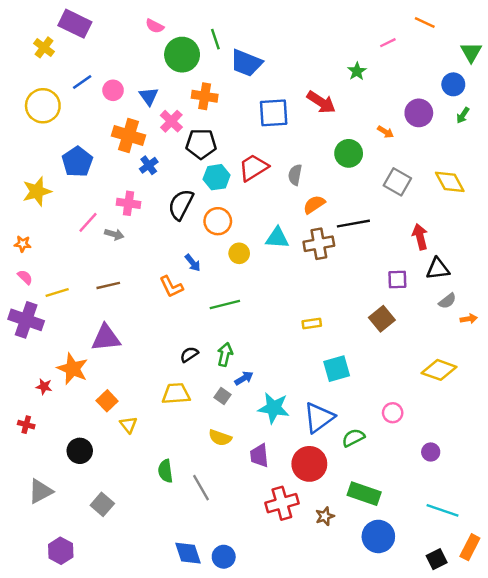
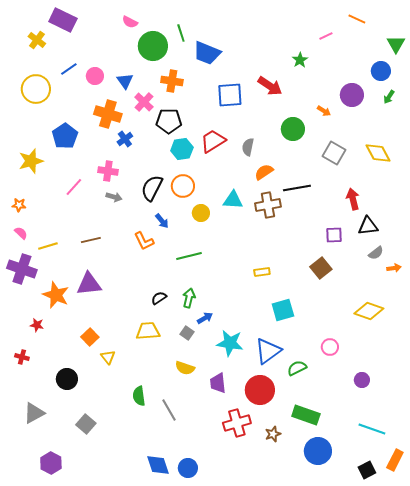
black semicircle: (181, 205) -> (152, 188), moved
gray arrow: (114, 234) -> (114, 197), moved
orange star: (73, 369) -> (56, 295), moved

